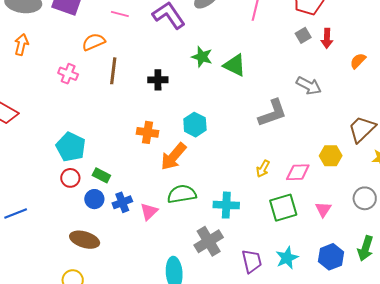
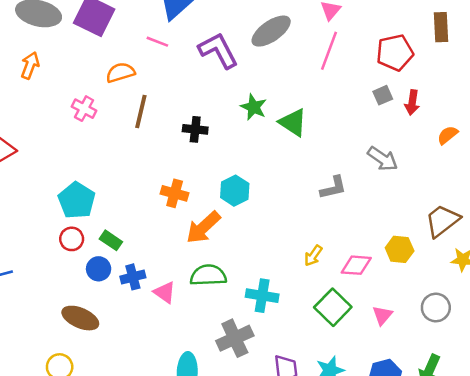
gray L-shape: (272, 113) -> (333, 188), size x0.7
green square: (283, 208) -> (333, 307), turned -36
pink triangle: (149, 212) -> (165, 292), turned -48

